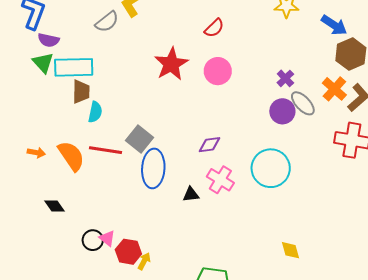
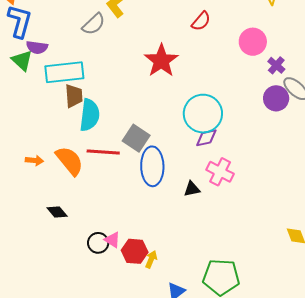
green triangle: (43, 63) -> (22, 60), moved
pink circle: (218, 71) -> (253, 42), moved
cyan semicircle: (95, 112) -> (90, 115), size x1.5
cyan circle: (271, 168) -> (203, 114), moved

